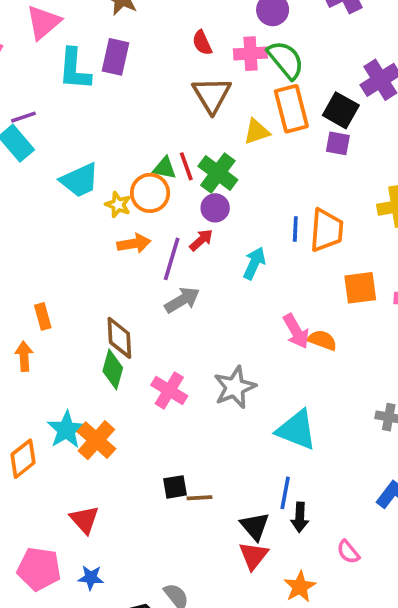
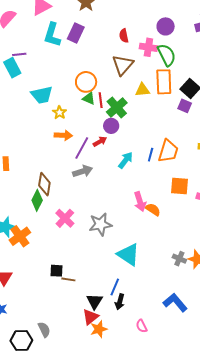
orange circle: (150, 193) -> (86, 82), moved
blue line: (295, 229) -> (151, 155), moved
orange star: (300, 587) -> (99, 329), moved

